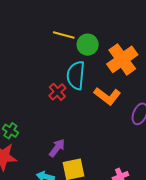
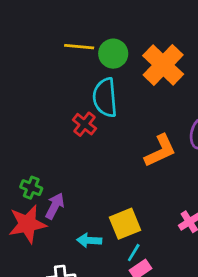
orange L-shape: (107, 96) -> (160, 151), moved, turned -52
purple arrow: (57, 148) -> (55, 206), moved

